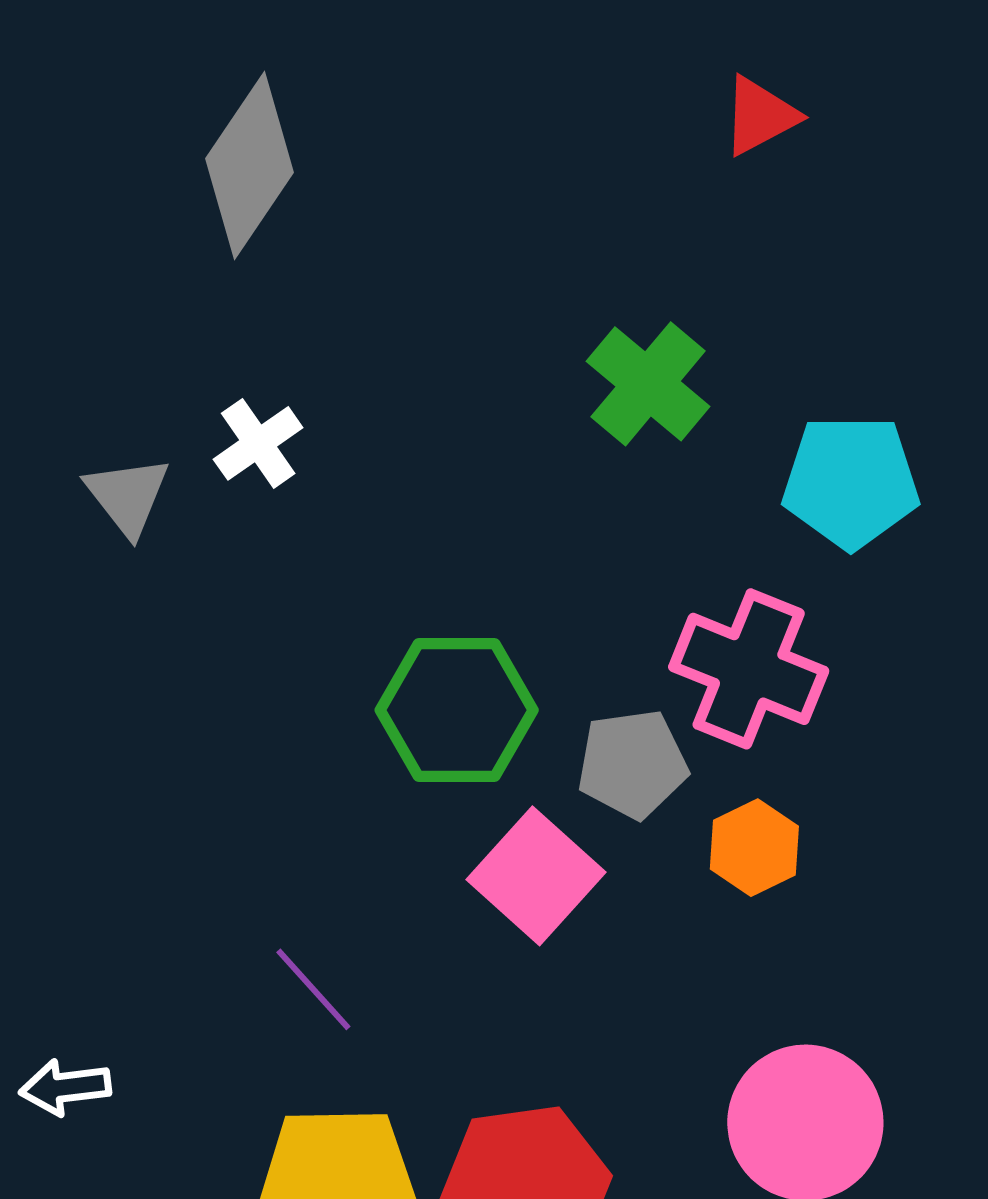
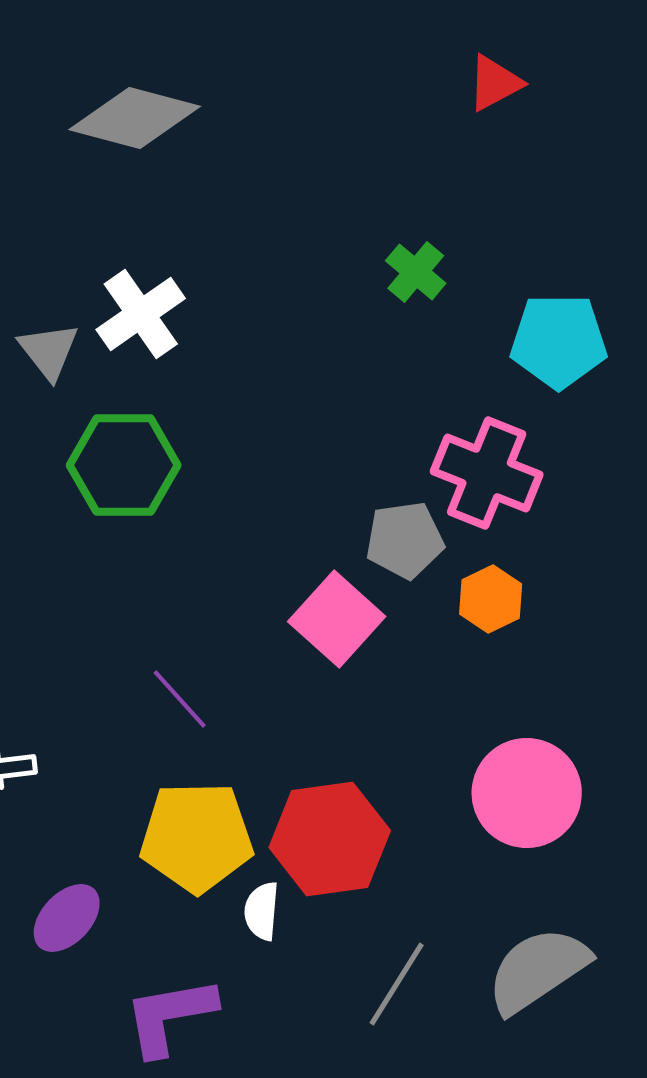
gray diamond: (250, 166) -> (135, 118), turned 71
green cross: (648, 384) -> (416, 272), size x0.7
white cross: (258, 443) -> (141, 314), size x1.4
green hexagon: (457, 710) -> (124, 465), moved

